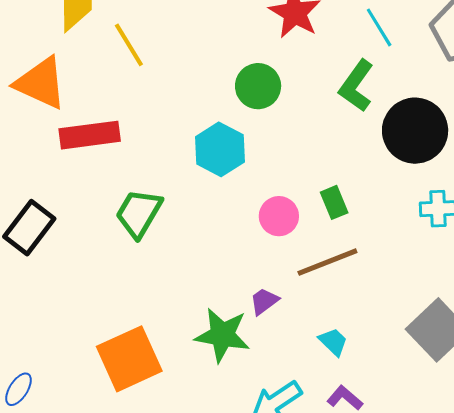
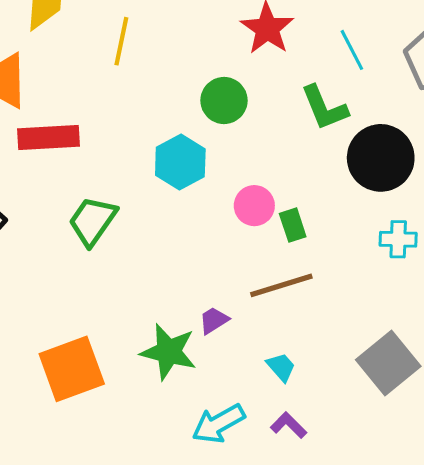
yellow line: (129, 45) -> (121, 41), moved, turned 39
green L-shape: (356, 86) -> (324, 108), turned -62
pink circle: (279, 216) -> (254, 206), moved

